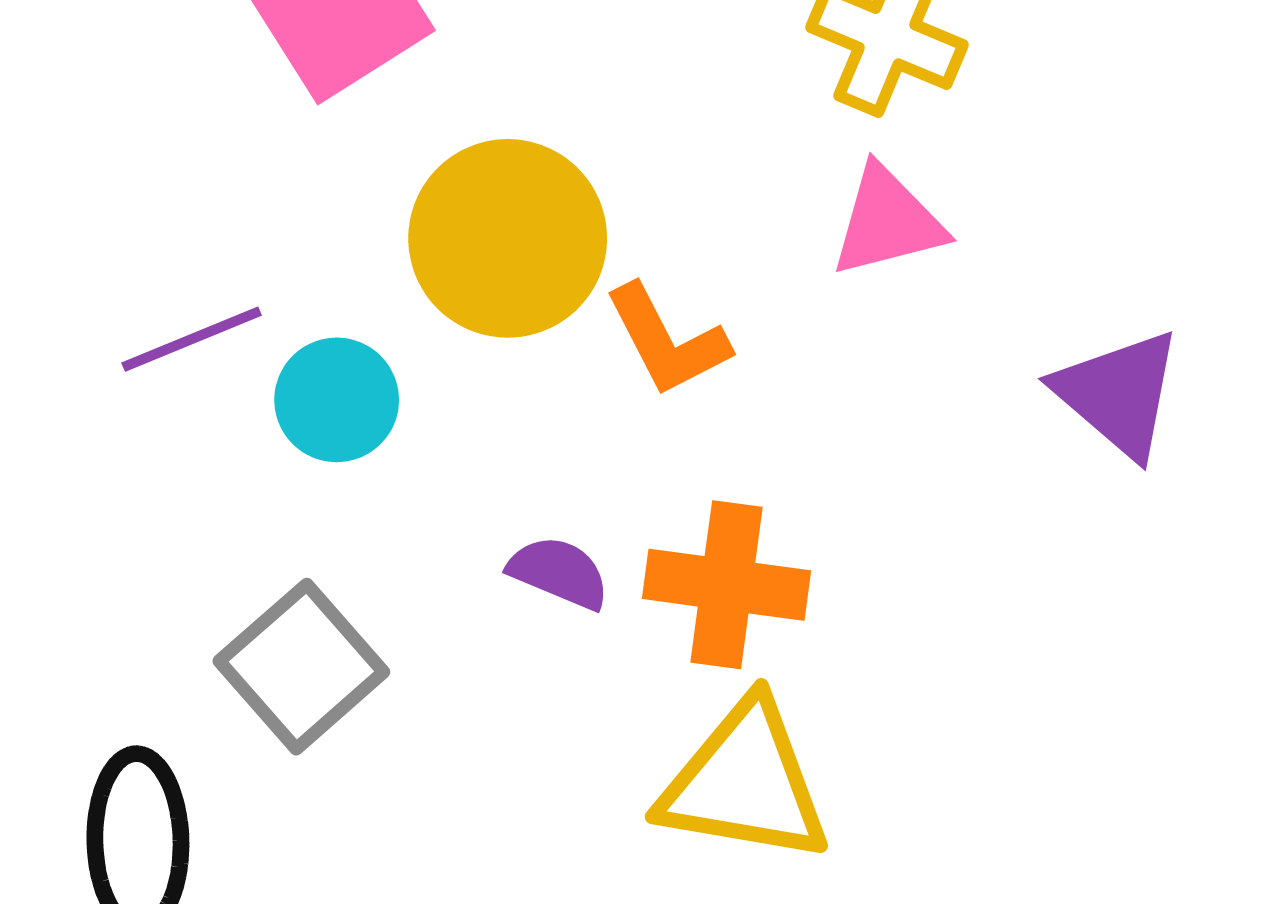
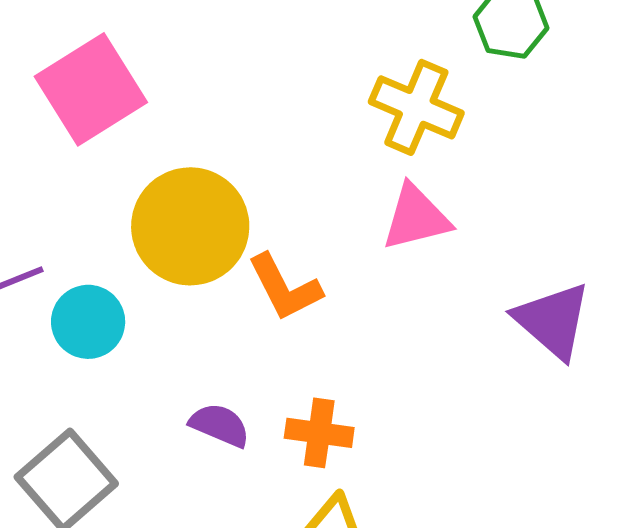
orange cross: (727, 585) -> (319, 433), size x0.7

